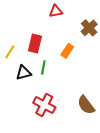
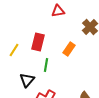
black triangle: (23, 73) -> (27, 80), moved, turned -35

